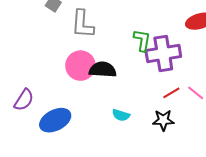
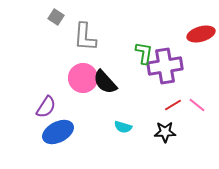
black semicircle: (103, 70) -> (105, 82), turned -136
purple semicircle: (24, 100) -> (46, 107), moved

